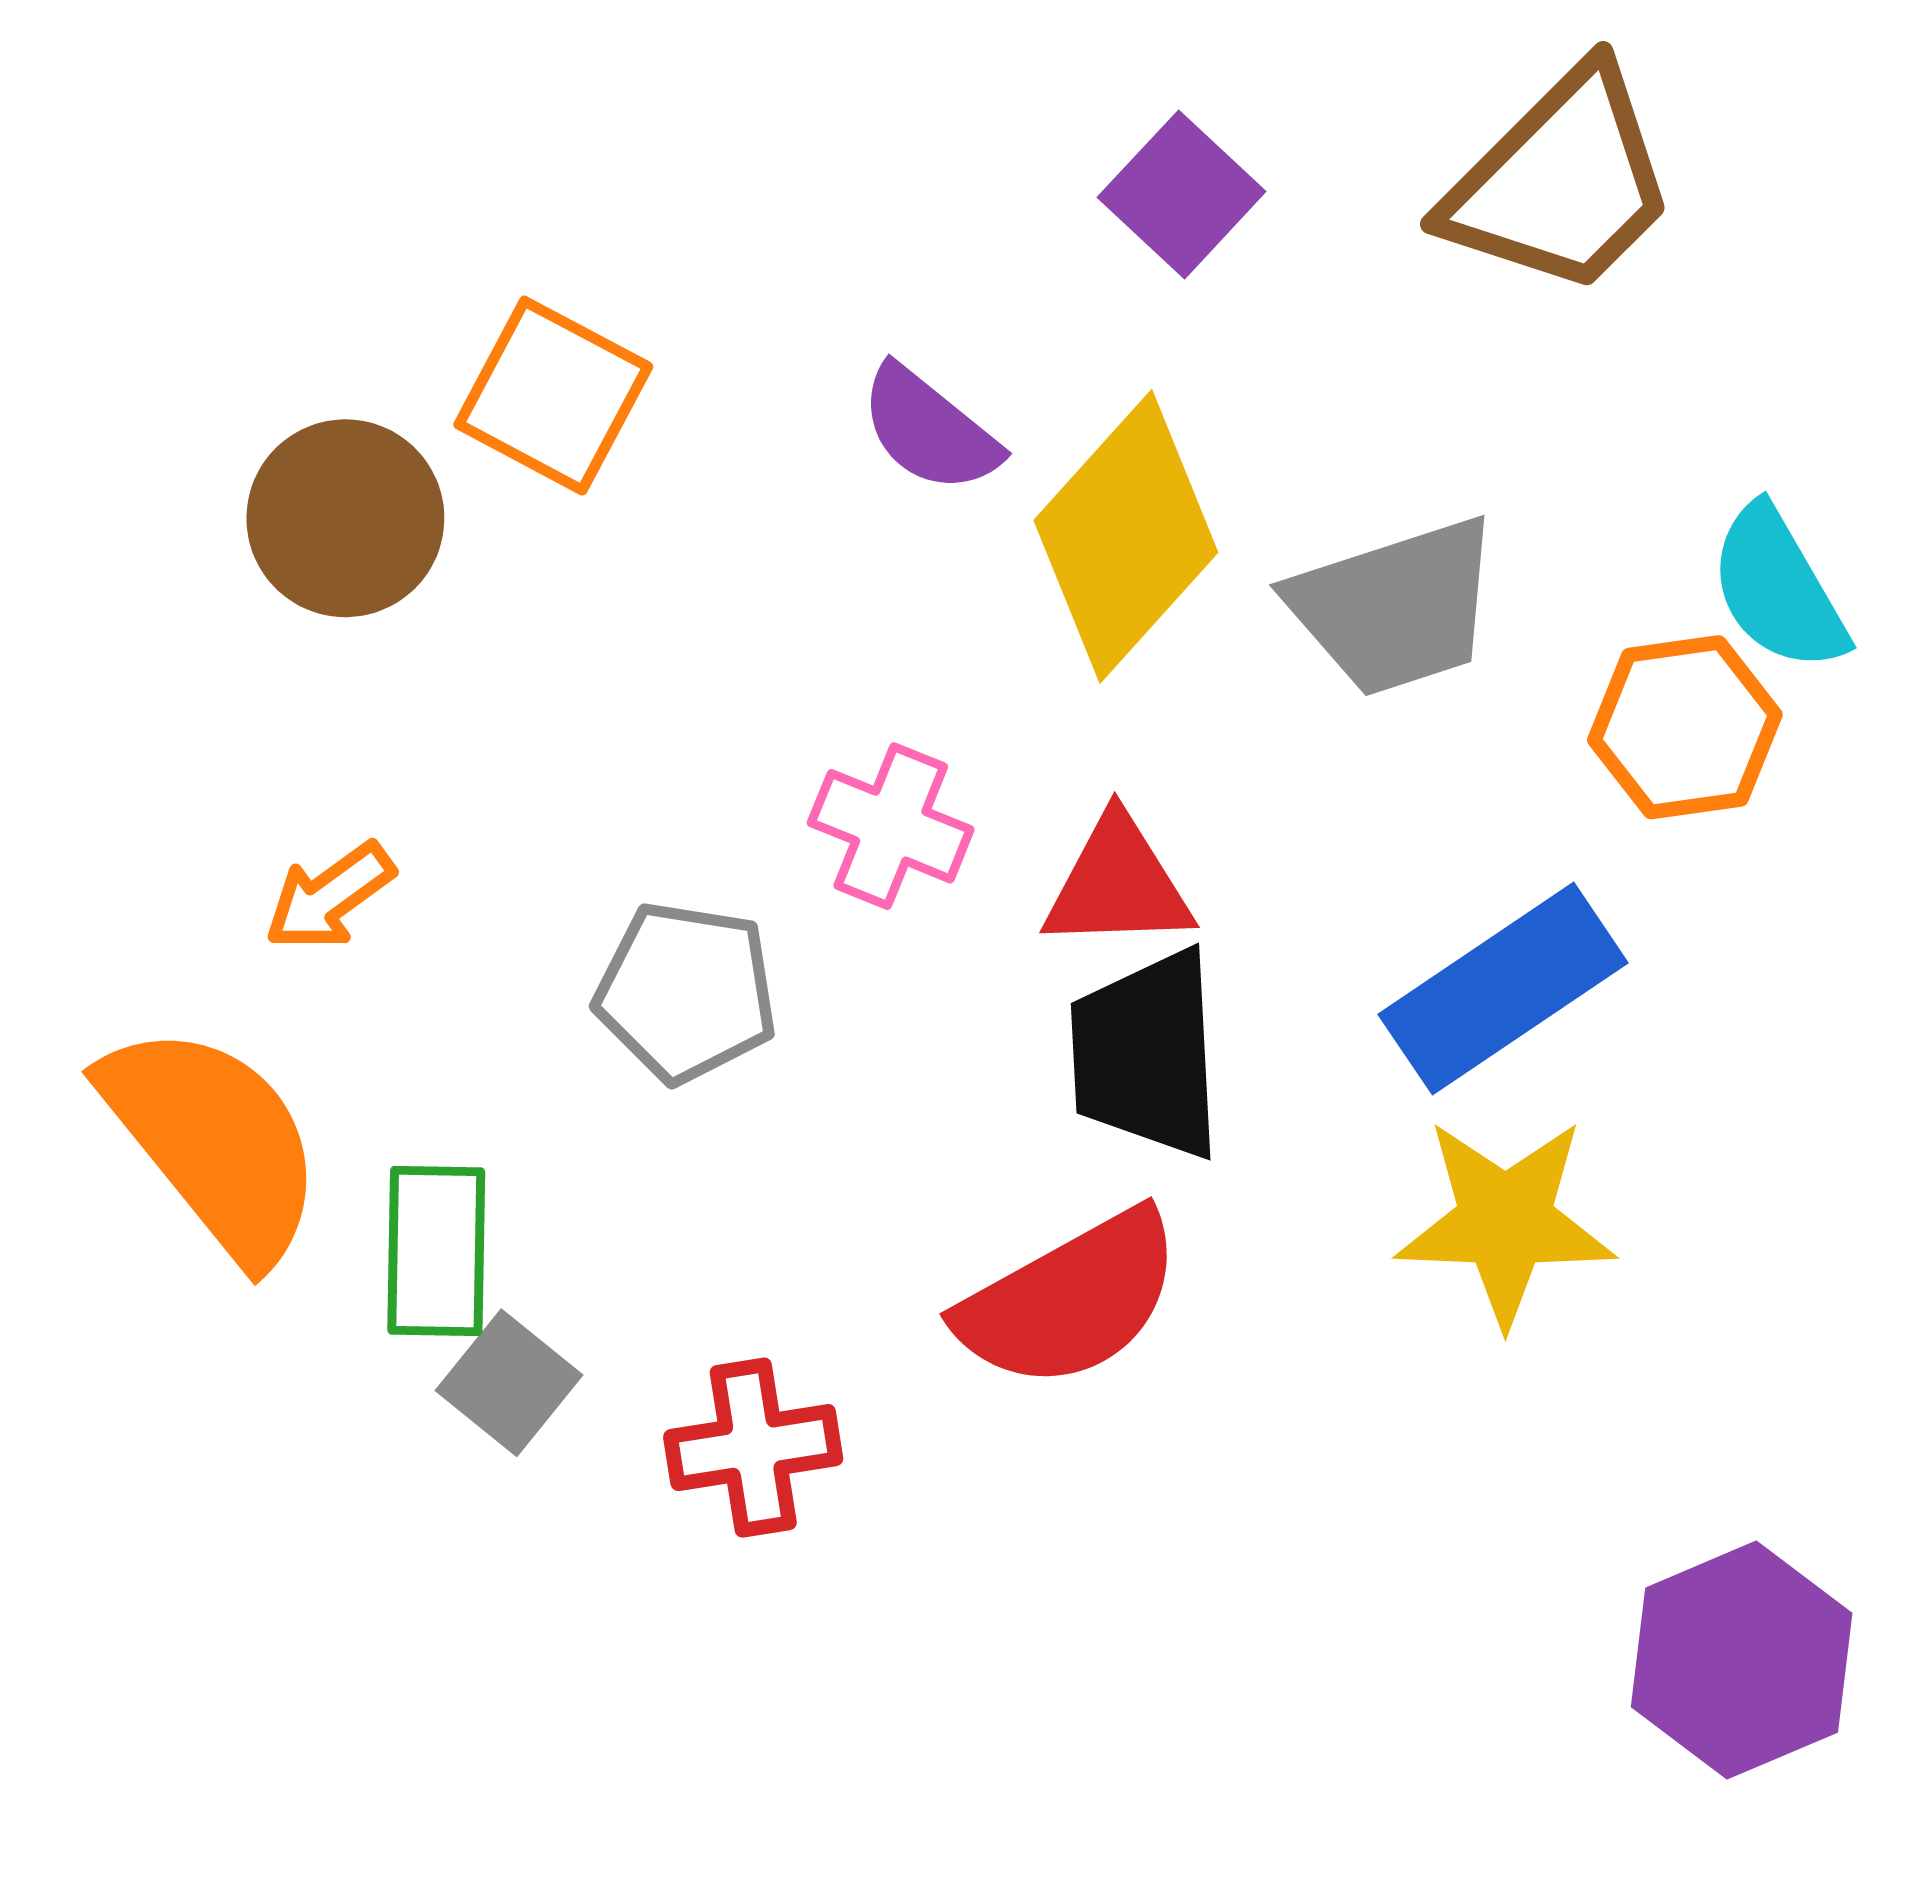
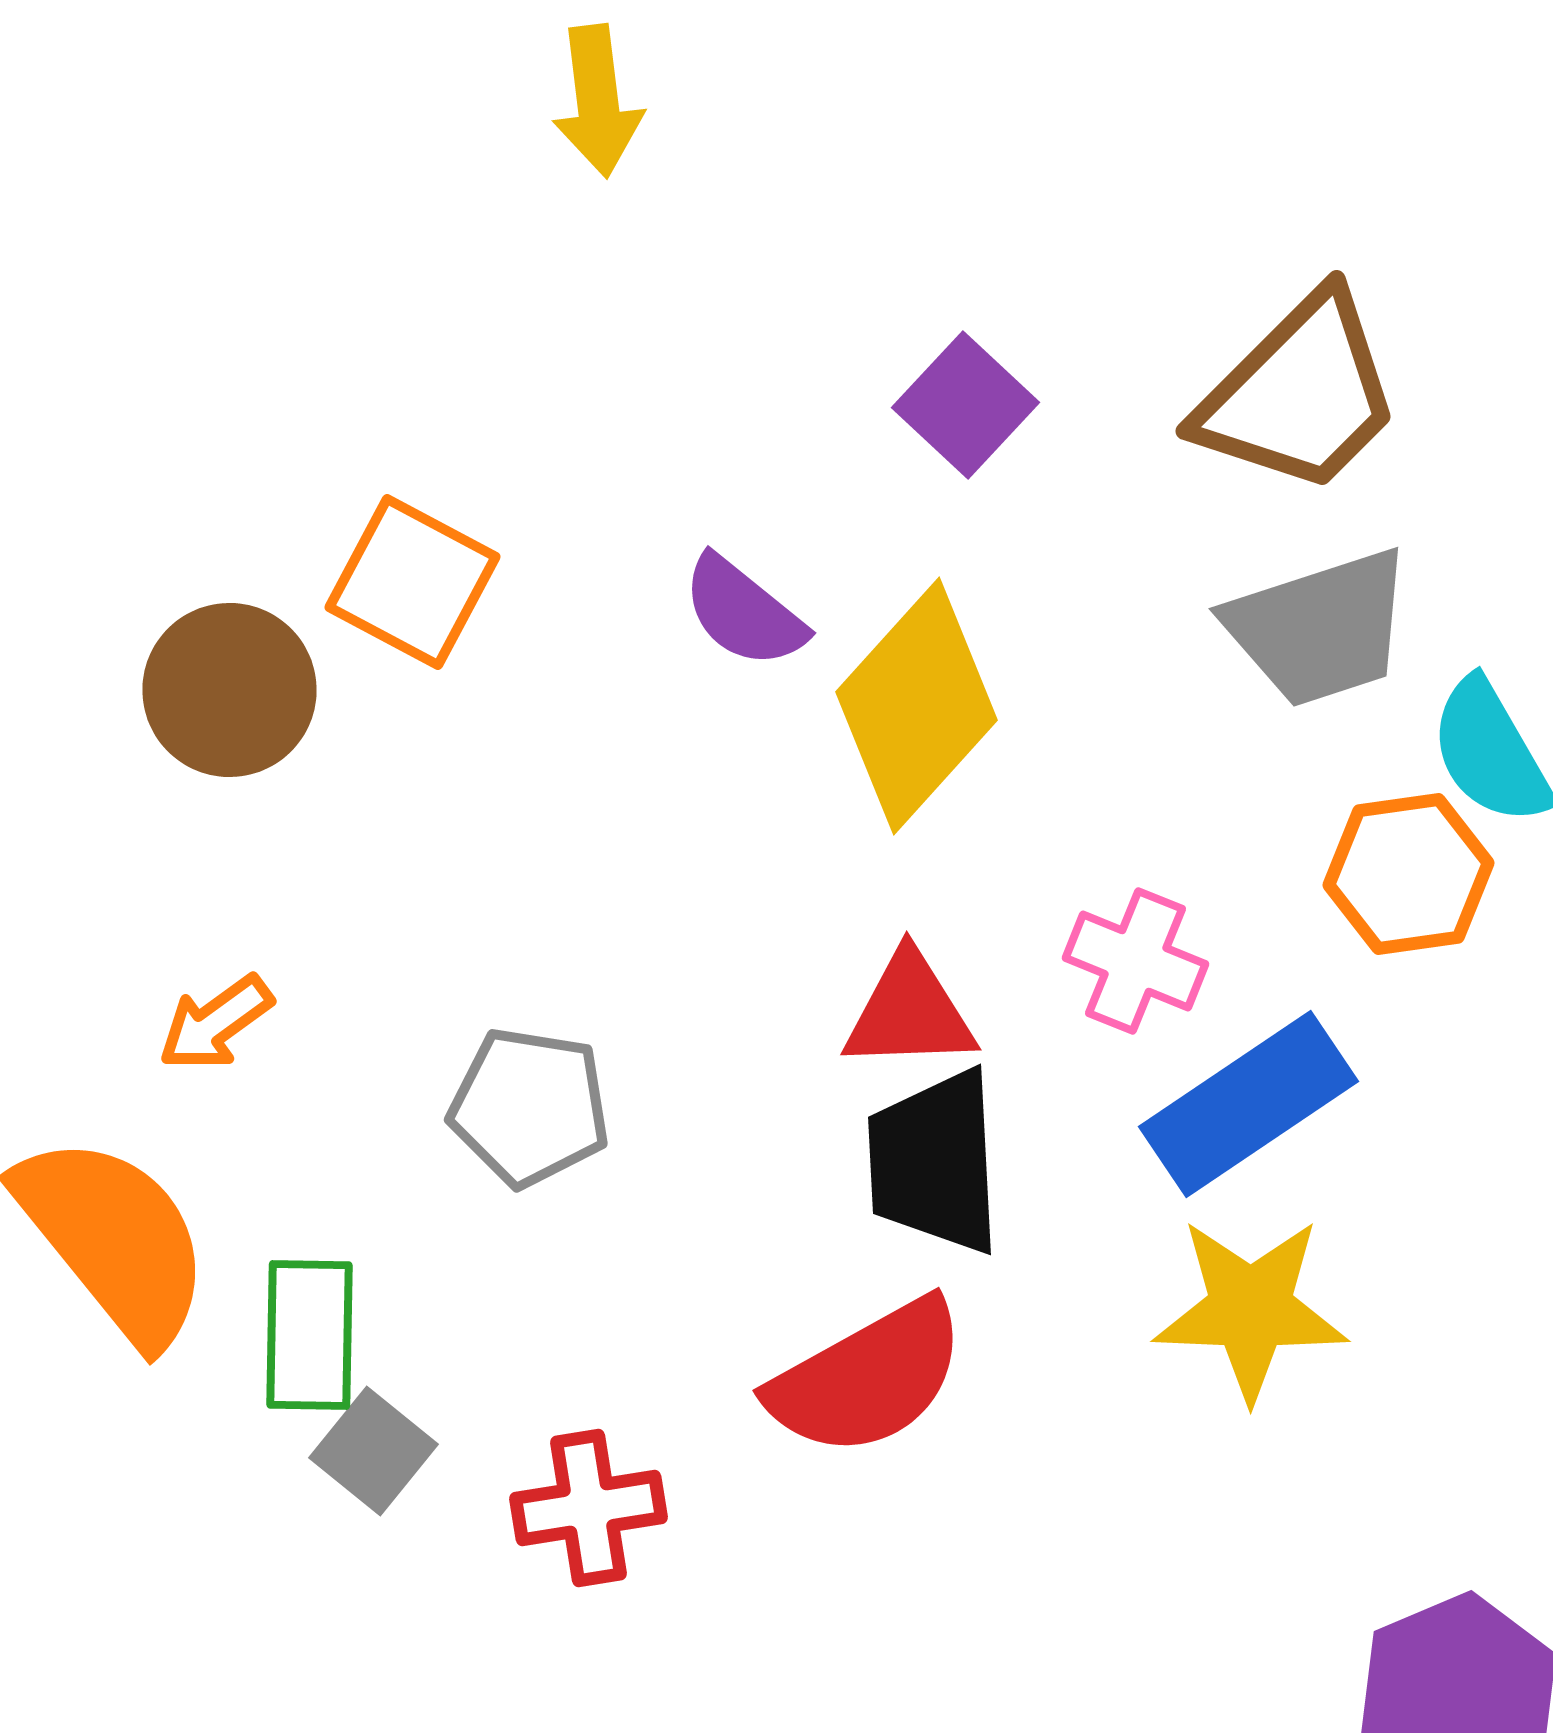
gray trapezoid: (1395, 607) -> (1320, 628), moved
pink cross: (891, 826) -> (1136, 961), moved

